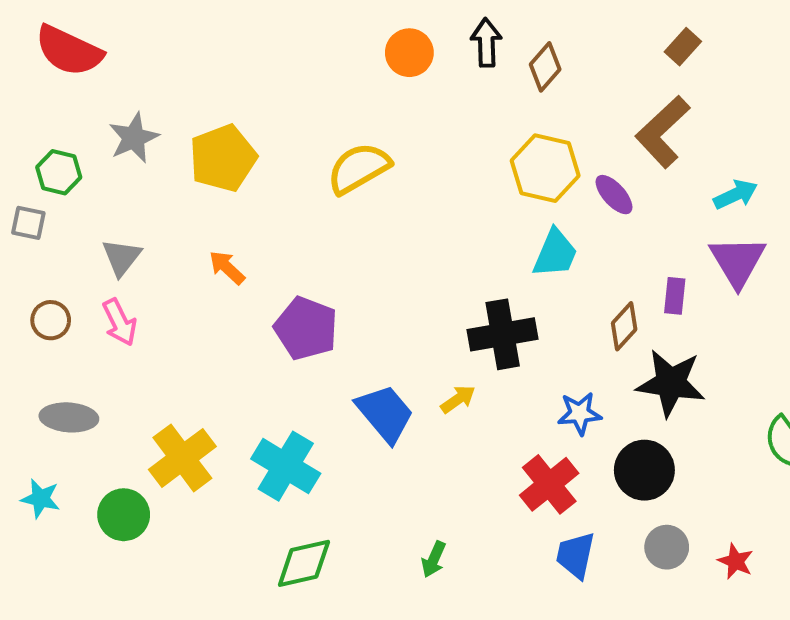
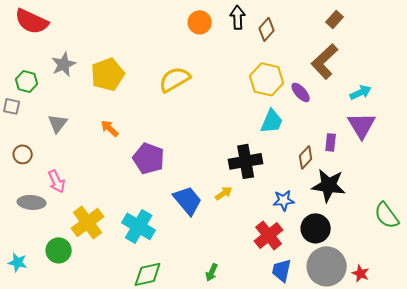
pink arrow: (120, 322) -> (57, 181), moved
cyan star: (41, 498) -> (18, 262), moved
gray circle: (667, 547) -> (327, 266), size x1.8

